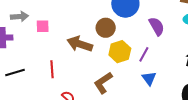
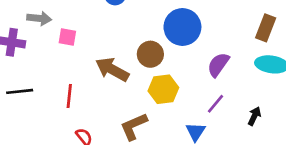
purple semicircle: (157, 26) -> (218, 65), turned -126
purple line: (144, 54) -> (215, 104), moved

